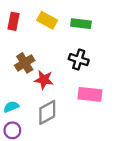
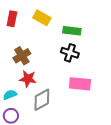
green rectangle: (81, 24) -> (72, 31), moved
red star: (44, 80) -> (28, 79), moved

